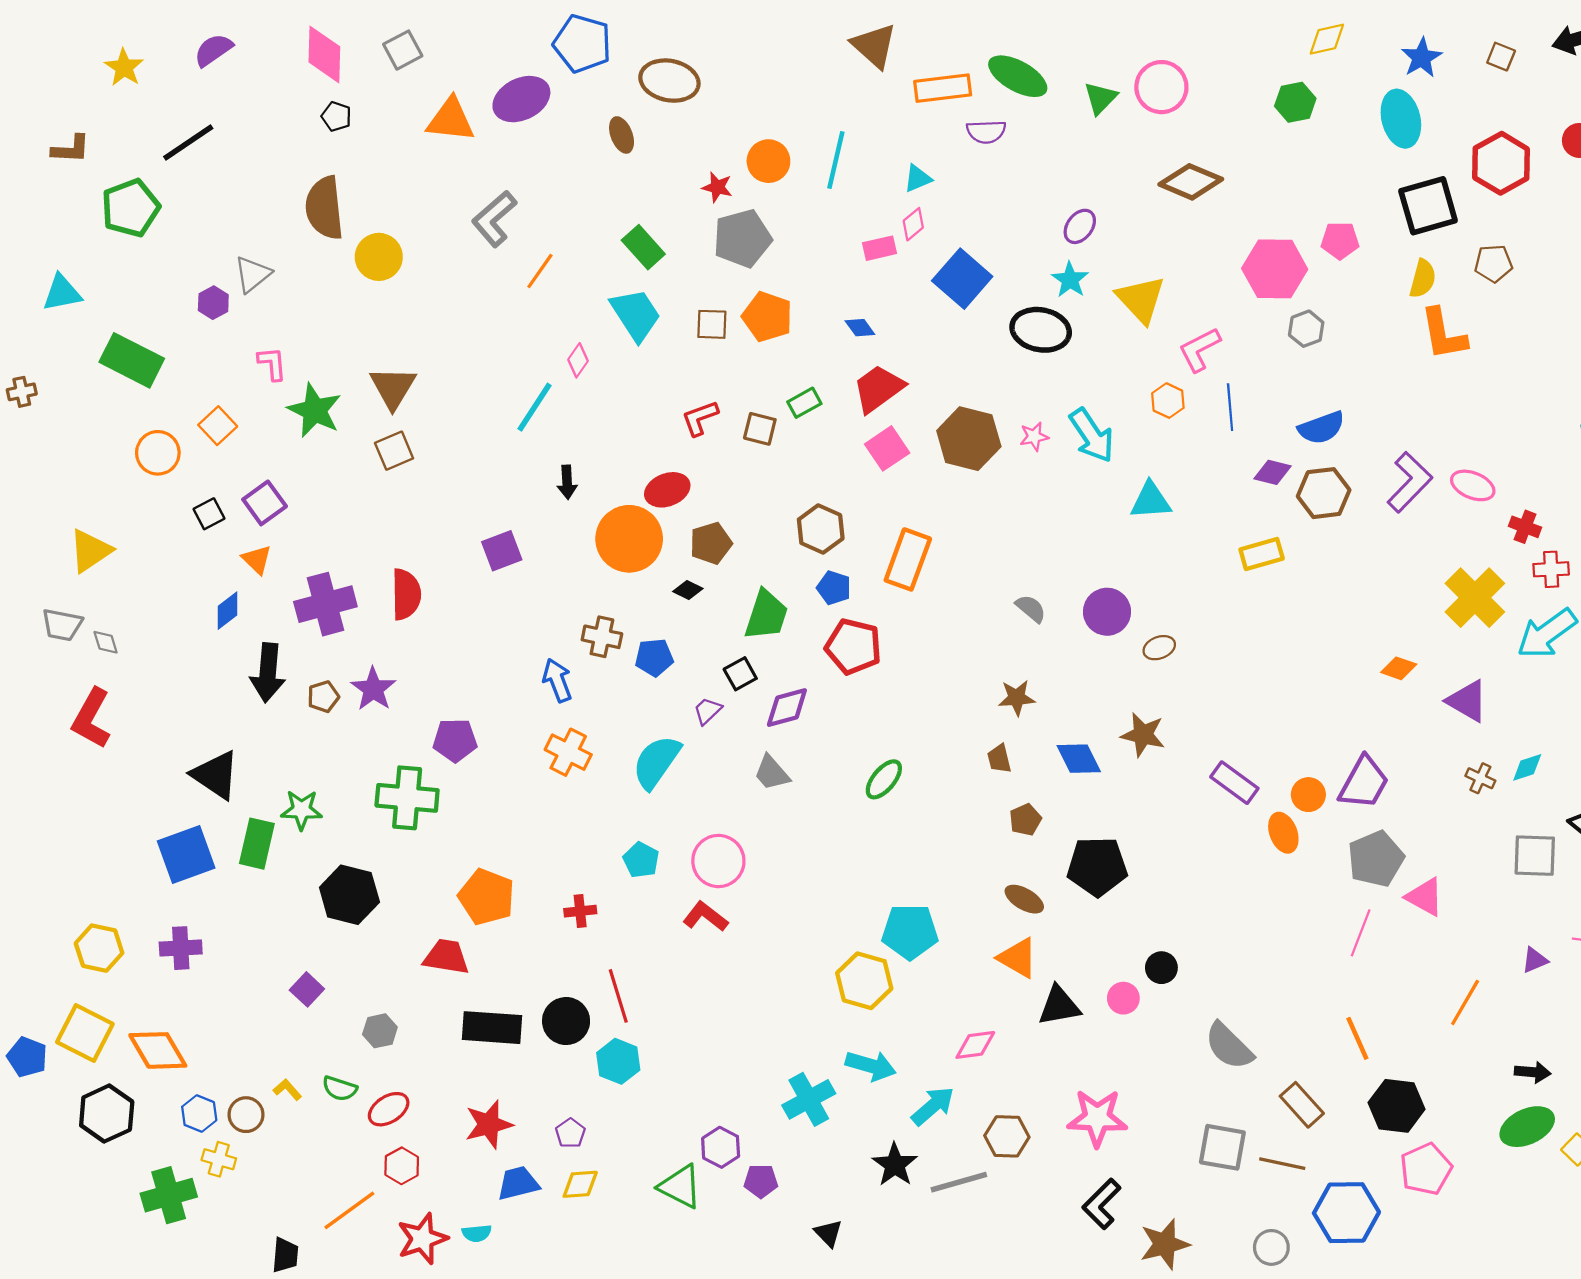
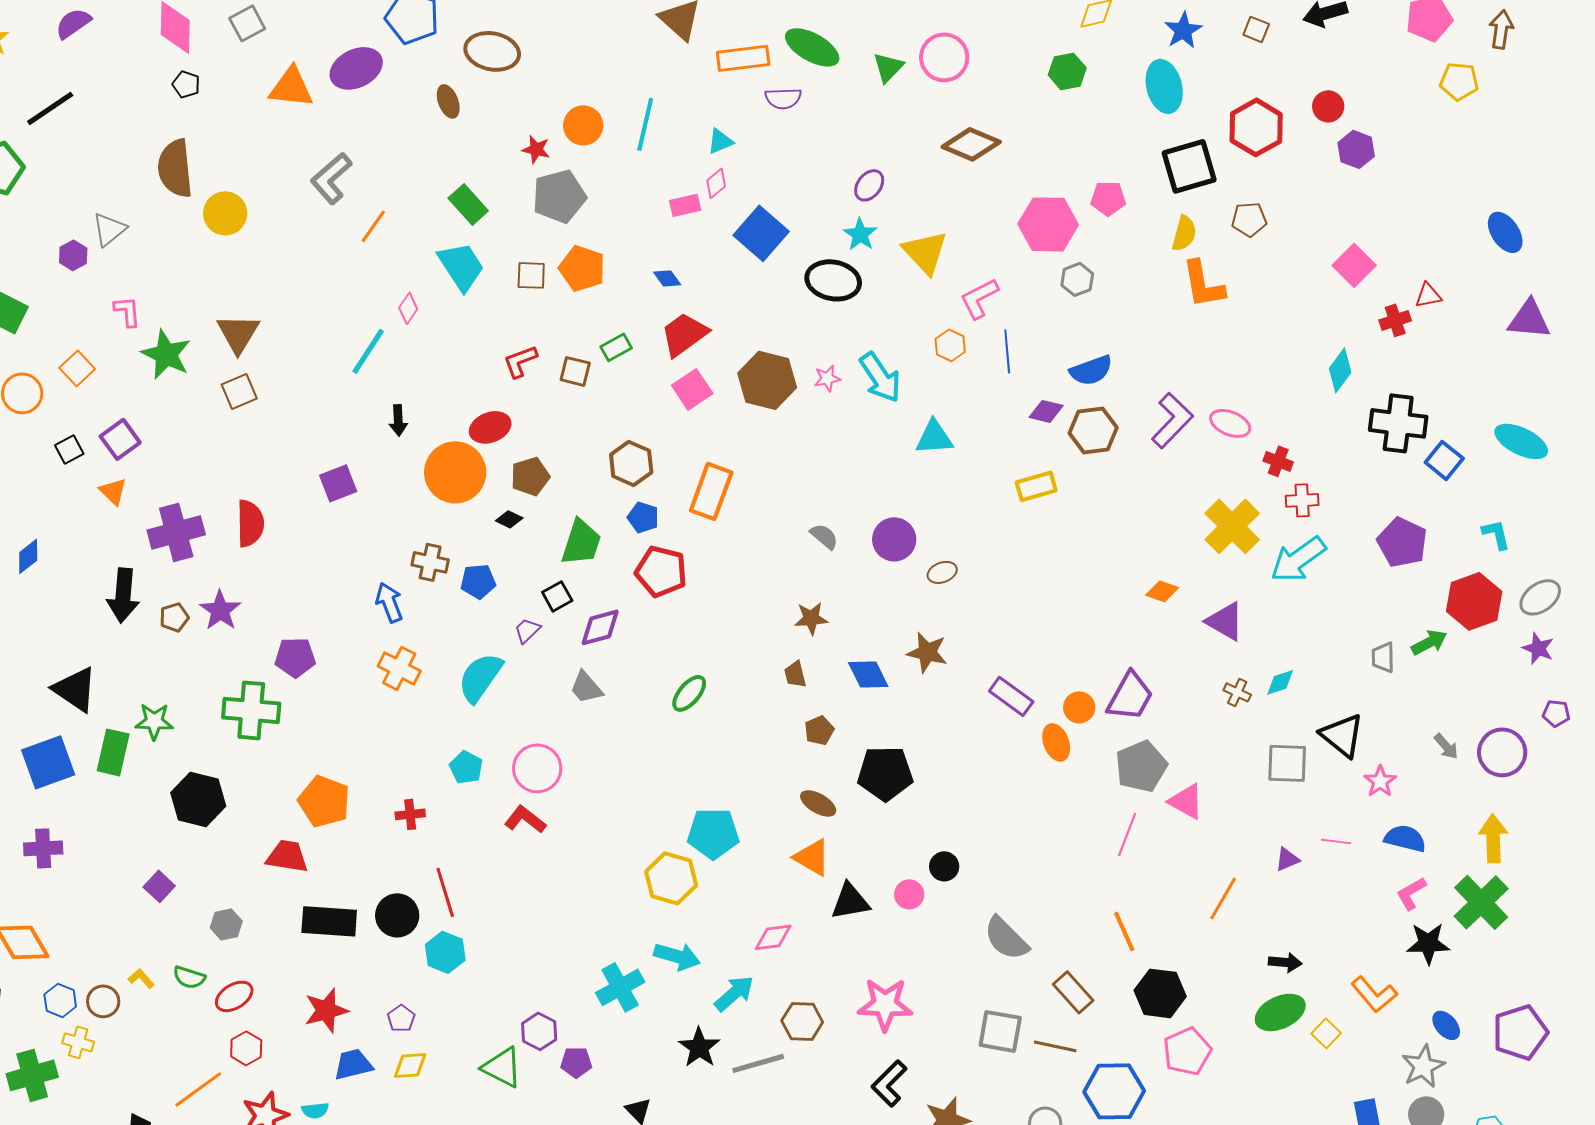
blue diamond: (227, 611) -> (28, 556), moved

